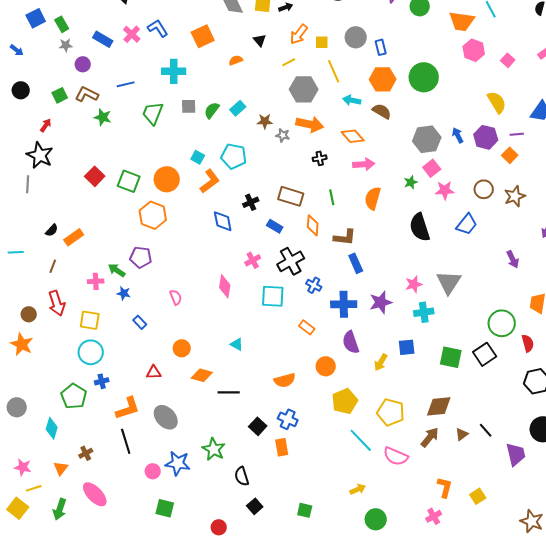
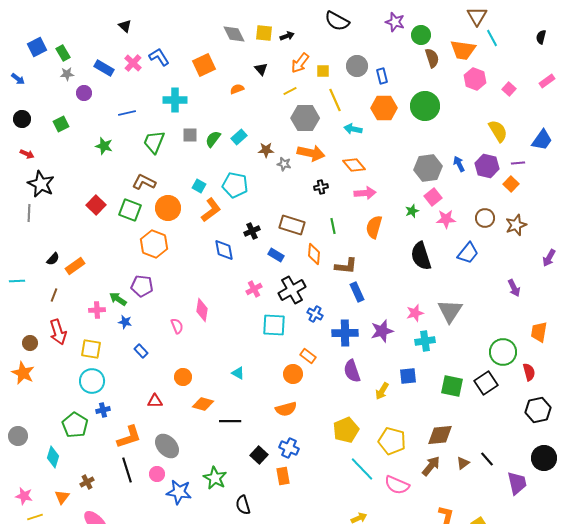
brown L-shape: (87, 94) -> (144, 182), moved
brown semicircle: (382, 111) -> (432, 58), moved, turned 42
red arrow: (46, 125) -> (27, 154), moved, turned 80
pink diamond: (225, 286) -> (202, 310), moved
orange circle: (326, 366) -> (293, 374), moved
pink circle: (153, 471) -> (157, 474), moved

